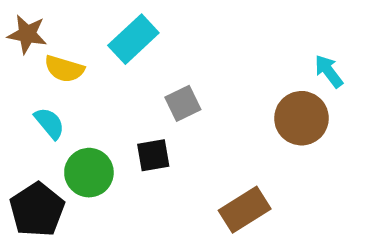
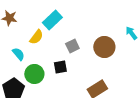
yellow semicircle: (64, 69) -> (36, 37), moved, turned -70
brown circle: (301, 118) -> (104, 47), moved

